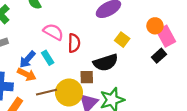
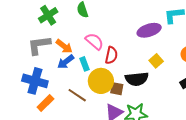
orange arrow: (27, 74) -> (64, 46), moved
brown line: (46, 92) -> (77, 95), turned 36
yellow circle: (69, 93) -> (101, 81), moved

